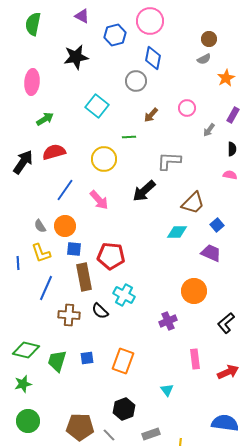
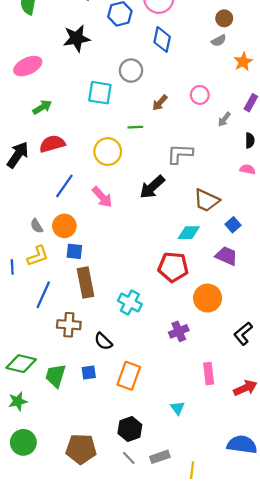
gray circle: (136, 81) -> (131, 71), moved
pink ellipse: (32, 82) -> (28, 66), turned 60
cyan square: (97, 106) -> (100, 93), turned -30
brown trapezoid: (193, 203) -> (206, 200), turned 70
yellow L-shape: (41, 253) -> (38, 256), turned -90
red pentagon: (111, 256) -> (173, 267), moved
black semicircle: (100, 311) -> (103, 341), moved
gray line: (109, 435) -> (129, 458), moved

